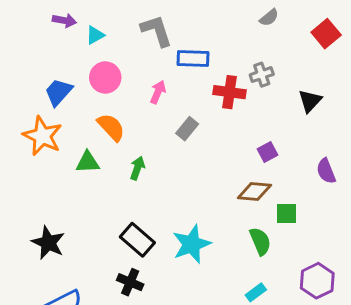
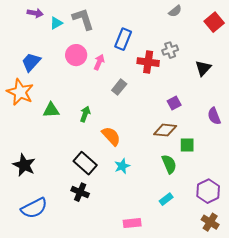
gray L-shape: (156, 31) -> (83, 19), moved
blue rectangle: (193, 58) -> (123, 39), turned -70
pink circle: (105, 77) -> (76, 55), moved
orange semicircle: (111, 127) -> (111, 136), moved
cyan star: (192, 244) -> (122, 166), size x0.6

